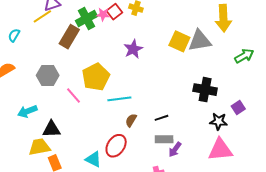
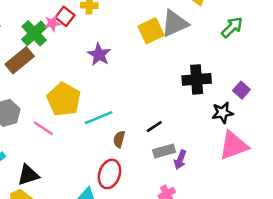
brown rectangle: (69, 37) -> (20, 60), turned 35
yellow square: (179, 41) -> (151, 31), turned -35

